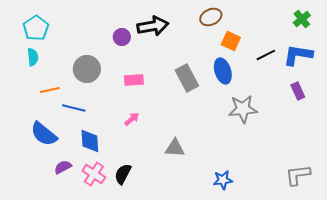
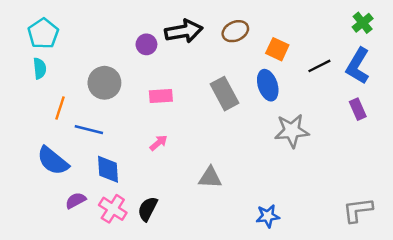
brown ellipse: (211, 17) -> (235, 31), moved
blue L-shape: (298, 55) -> (358, 66), turned -68
orange line: (50, 90) -> (60, 108), turned -60

